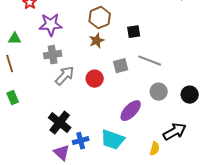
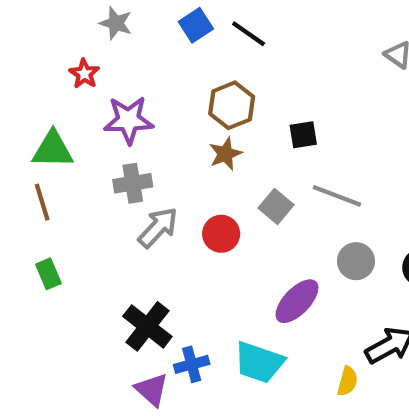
green triangle: (15, 39) -> (53, 150), size x1.5
gray square: (121, 66) -> (276, 206), turned -35

